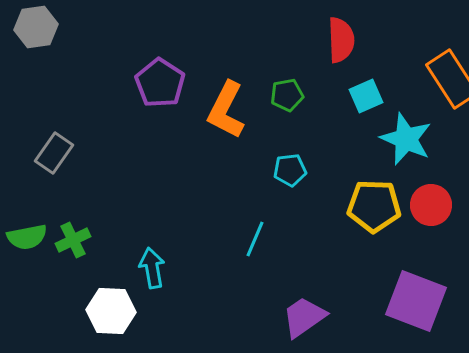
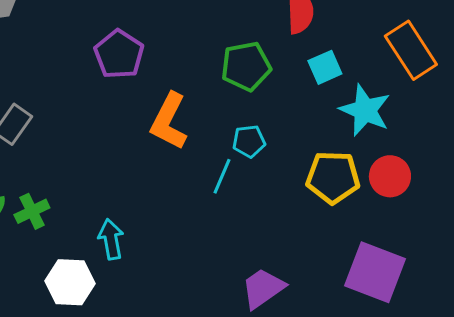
green pentagon: (287, 95) -> (246, 66), size x1.5
orange L-shape: (226, 110) -> (169, 121), moved
cyan line: (255, 239) -> (222, 176), moved

